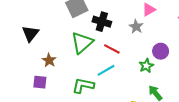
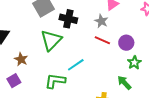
red line: (112, 49) -> (102, 40), moved
green star: (146, 66) -> (134, 63), moved
purple square: (40, 82) -> (14, 81), turned -32

